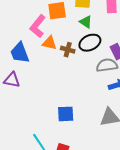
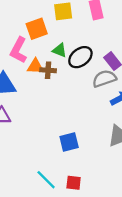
green triangle: (86, 22) -> (60, 50), moved
brown cross: (68, 50) -> (48, 70), moved

